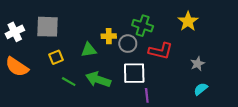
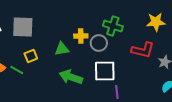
yellow star: (188, 21) -> (156, 22), turned 30
red L-shape: (161, 51) -> (143, 50), moved
green line: (69, 82) -> (17, 70), moved

